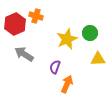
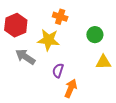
orange cross: (36, 16) -> (60, 17), moved
yellow star: (67, 39) -> (49, 40), moved, turned 30

